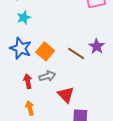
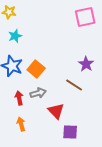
brown line: (76, 54) -> (74, 85), moved

